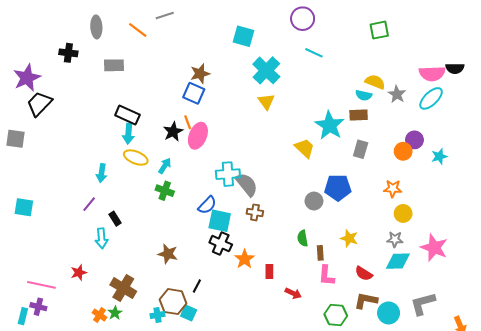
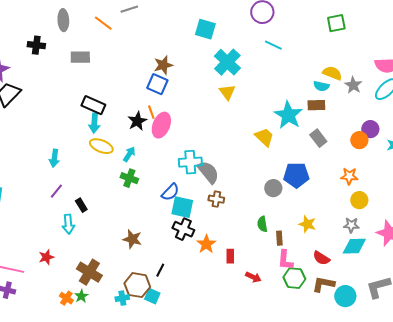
gray rectangle: (361, 149) -> (318, 138), turned -54
cyan arrow: (102, 173) -> (54, 158), moved
green hexagon: (336, 315) -> (294, 278), moved

